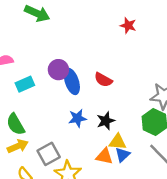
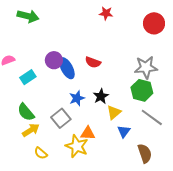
yellow triangle: (118, 142) -> (114, 112), turned -35
gray square: (49, 154) -> (61, 118), moved
blue triangle: (123, 155) -> (124, 131), moved
orange triangle: (104, 156) -> (88, 133), moved

